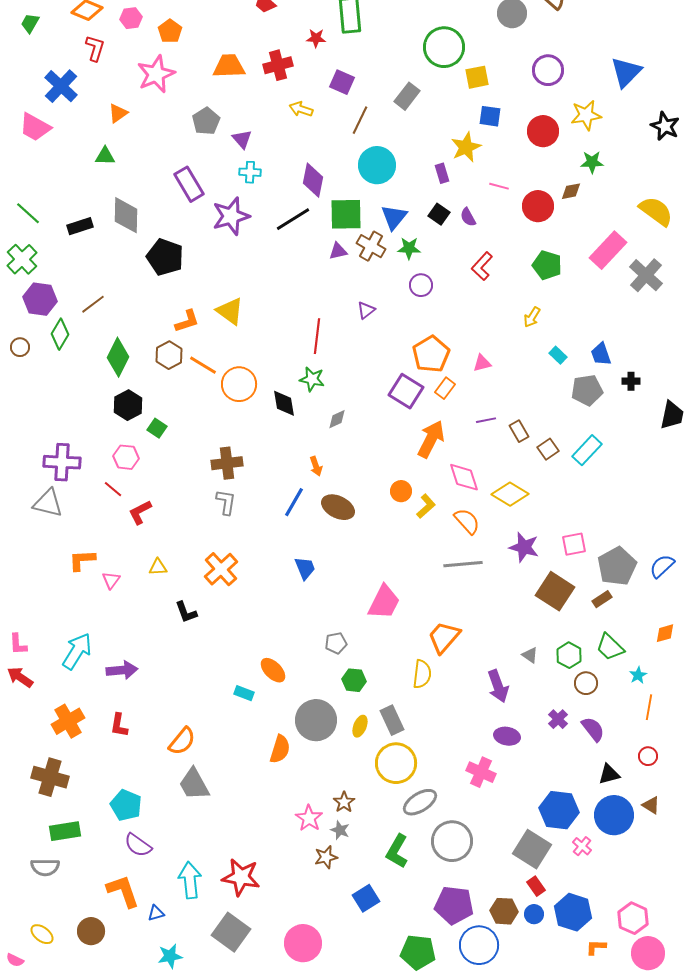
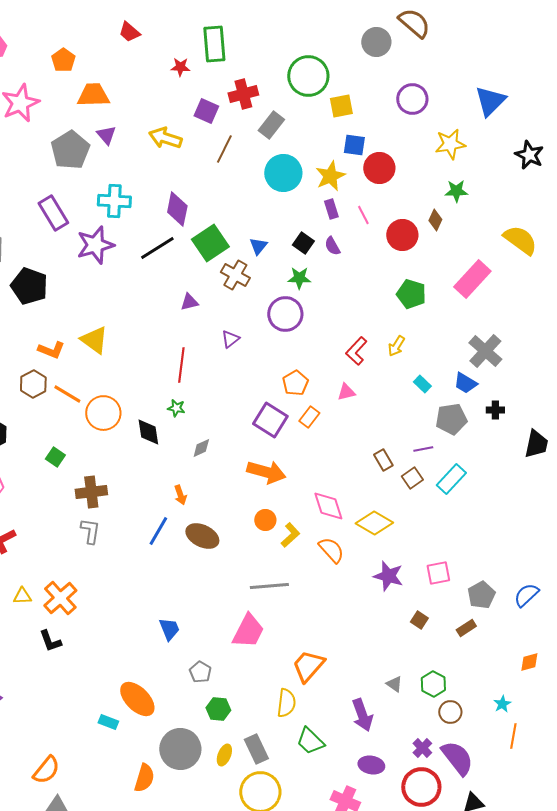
orange pentagon: (170, 31) -> (63, 60), moved
red cross: (278, 65) -> (243, 94), moved
yellow arrow: (301, 109) -> (165, 138), size x1.4
gray pentagon: (206, 121) -> (70, 150), size x1.4
red circle: (543, 131) -> (379, 168), moved
purple triangle: (242, 139) -> (106, 135), moved
cyan circle: (377, 165) -> (283, 173), moved
cyan cross: (250, 172) -> (114, 201), size x1.5
purple rectangle: (442, 173) -> (331, 209), moved
pink line: (499, 186) -> (363, 215), turned 48
brown diamond: (571, 191) -> (435, 220), turned -55
green square: (346, 214) -> (210, 243), turned -33
blue triangle: (394, 217) -> (258, 246), size x0.7
green star: (409, 248) -> (299, 278), moved
purple triangle: (338, 251) -> (189, 302), moved
red L-shape: (482, 266) -> (356, 351), moved
gray cross: (646, 275) -> (485, 351), moved
purple circle: (421, 285) -> (285, 314), size x1.5
orange L-shape: (187, 321) -> (51, 350), turned 40
orange pentagon: (431, 354) -> (295, 383), size x0.7
blue trapezoid: (601, 354) -> (465, 383), turned -40
green star: (312, 379) -> (176, 408), size x0.7
purple line: (486, 420) -> (423, 449), moved
green square: (157, 428) -> (55, 457), moved
orange arrow: (431, 439) -> (266, 472), moved, turned 78
gray line: (463, 564) -> (269, 586), moved
gray pentagon: (617, 566) -> (481, 595), size x0.7
blue trapezoid: (305, 568) -> (169, 629), moved
orange cross: (221, 569) -> (60, 598), moved
brown square: (555, 591) -> (419, 620), size x0.5
gray pentagon: (336, 643) -> (200, 672), turned -30
green trapezoid: (610, 647) -> (310, 741), moved
orange ellipse: (273, 670) -> (137, 699), size x1.4
purple semicircle: (593, 729) -> (457, 758), size x1.4
red circle: (648, 756) -> (421, 787), moved, size x2.0

